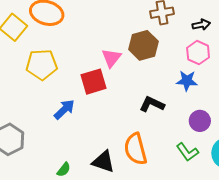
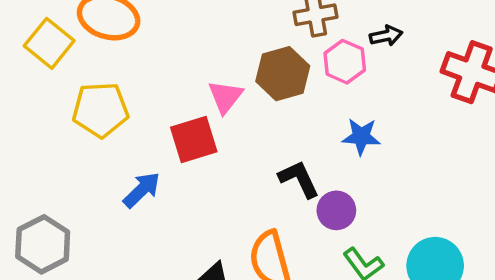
pink hexagon: (198, 53) -> (345, 62), moved
black L-shape: (152, 104) -> (299, 179), turned 40
purple circle: (200, 121) -> (336, 210), moved

